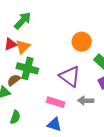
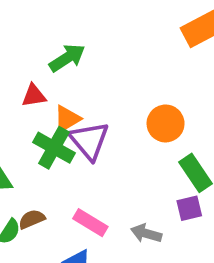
orange triangle: (23, 47) -> (67, 119), moved
purple triangle: (70, 76) -> (89, 141), moved
brown semicircle: (14, 80) -> (32, 219), moved

